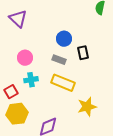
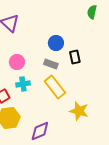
yellow rectangle: (63, 83) -> (55, 87), turned 30
yellow star: (87, 107) -> (79, 111), turned 30

